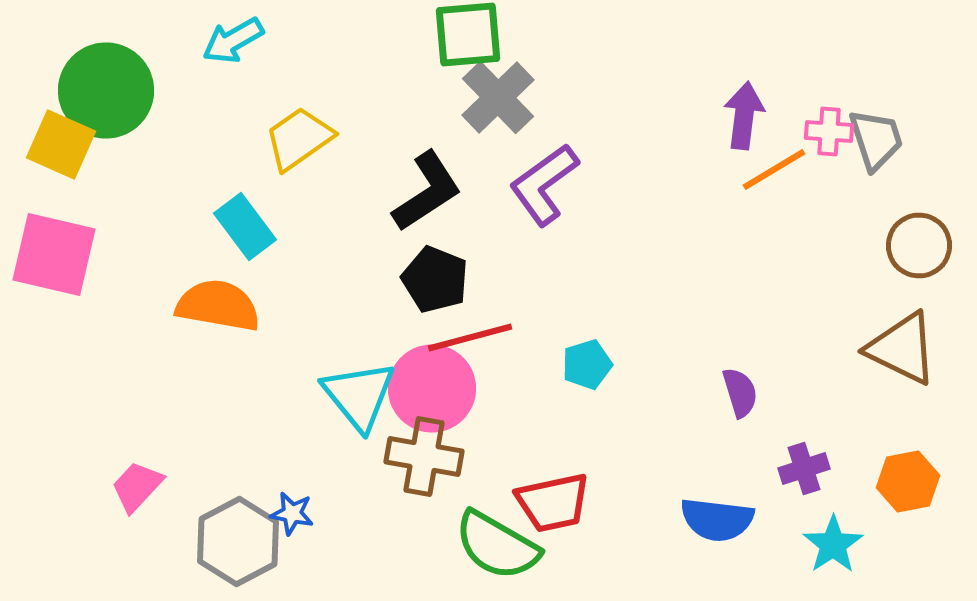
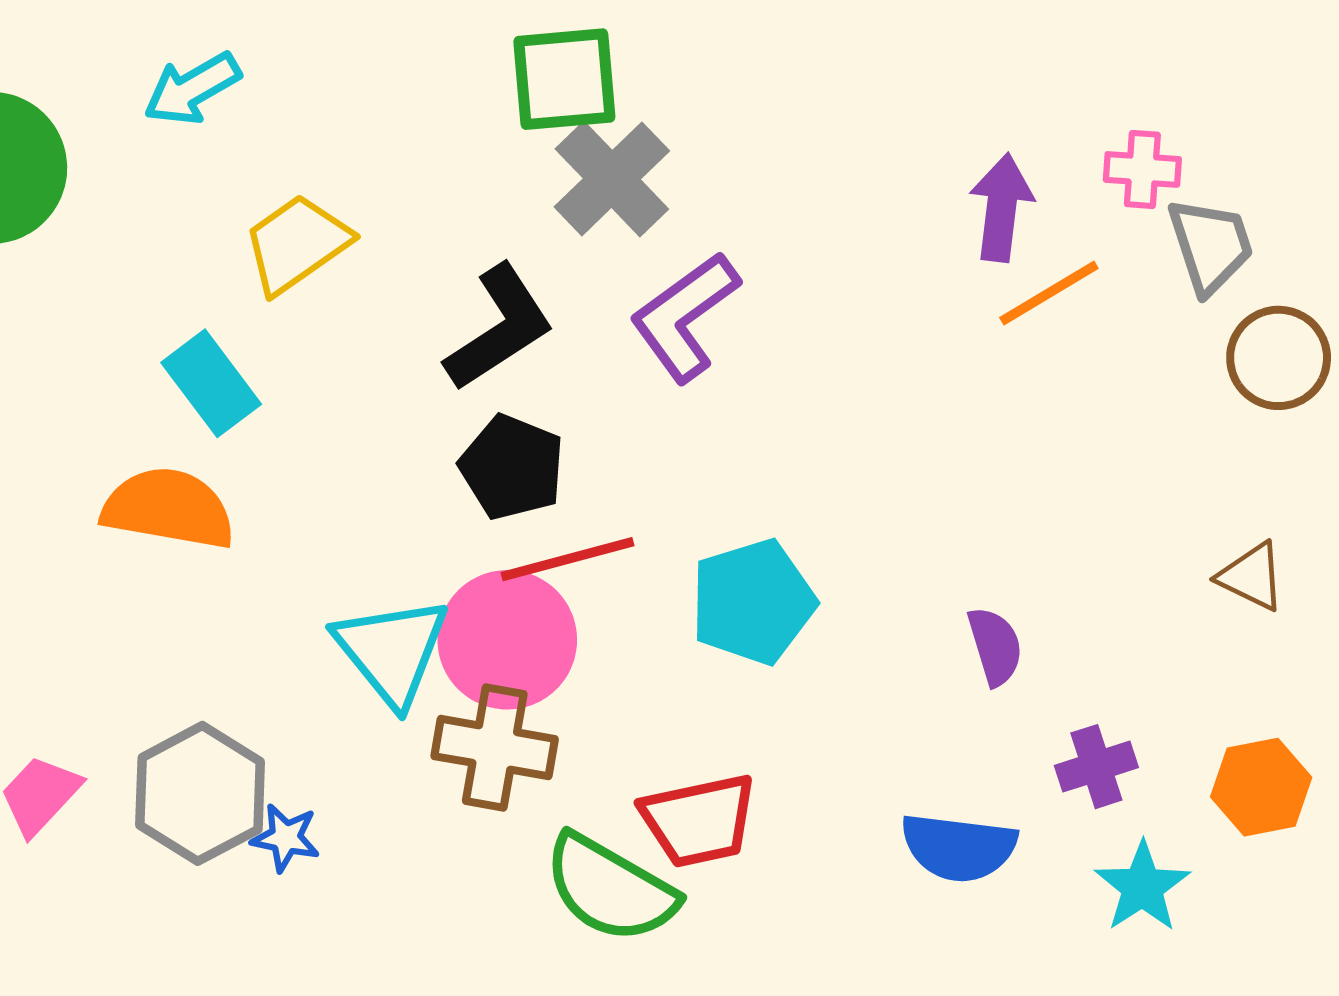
pink cross: (829, 132) -> (1142, 169), moved
brown circle: (919, 246) -> (1279, 358), moved
brown triangle: (902, 348) -> (1252, 576), size x0.6
cyan pentagon: (587, 364) -> (753, 602), size x1.6
gray hexagon: (238, 542) -> (200, 793), moved

